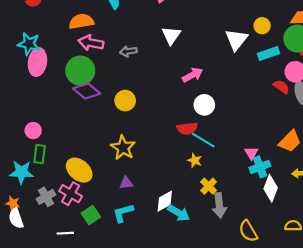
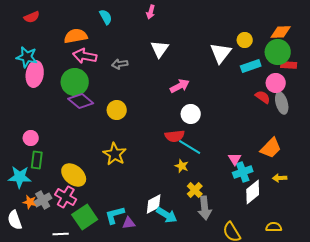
purple triangle: (126, 183) -> (129, 223), moved
white diamond: (271, 188) -> (253, 192), turned 30
orange star: (13, 203) -> (30, 202), moved
green square: (91, 215) -> (85, 217), size x1.4

